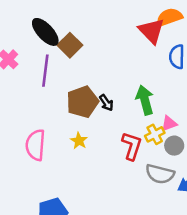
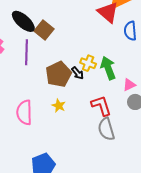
yellow cross: (155, 134) -> (88, 63), moved, turned -35
red L-shape: (132, 146) -> (101, 106), turned -30
gray semicircle: (160, 174) -> (106, 129), moved, turned 65

